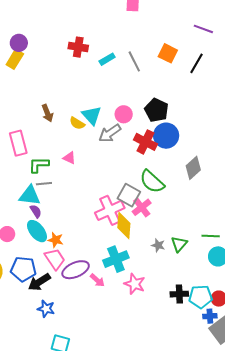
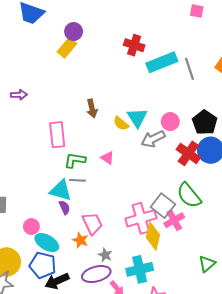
cyan rectangle: (107, 59) -> (162, 62), size x1.8
cyan ellipse: (37, 231) -> (47, 242), moved, turned -30
gray star: (158, 245) -> (105, 255), moved
pink trapezoid: (55, 259) -> (92, 223), moved

